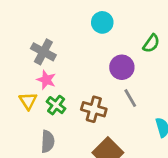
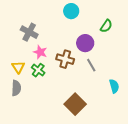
pink star: (46, 80) -> (40, 52), moved
brown cross: (94, 109) -> (65, 59), moved
gray semicircle: (48, 141) -> (16, 88), moved

